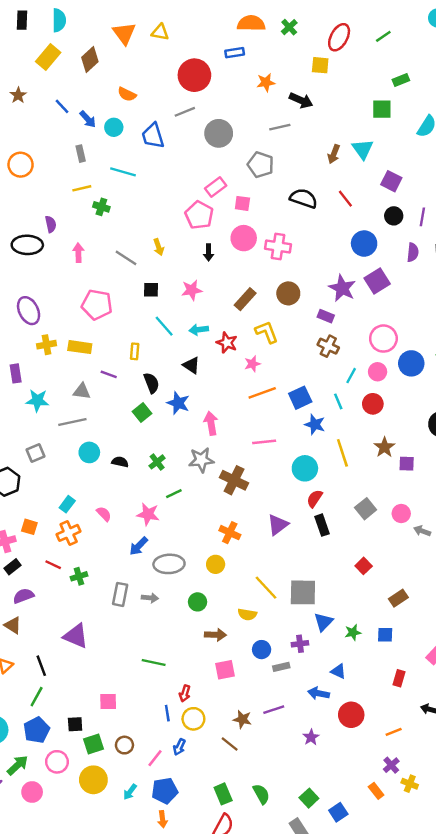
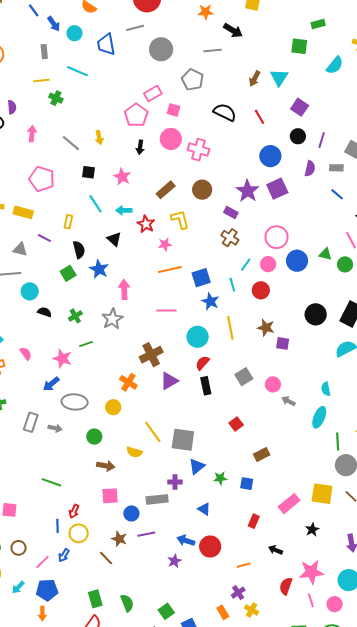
pink star: (192, 290) -> (122, 177), turned 30
brown star: (384, 447) -> (266, 328), turned -30
cyan circle: (89, 452) -> (30, 291), moved
gray star: (201, 460) -> (112, 319), turned -30
brown cross: (234, 480) -> (151, 355), moved, turned 30
blue circle: (262, 650) -> (131, 513), moved
gray rectangle: (281, 667) -> (157, 499), size x1.5
blue arrow: (319, 693) -> (186, 541), moved

